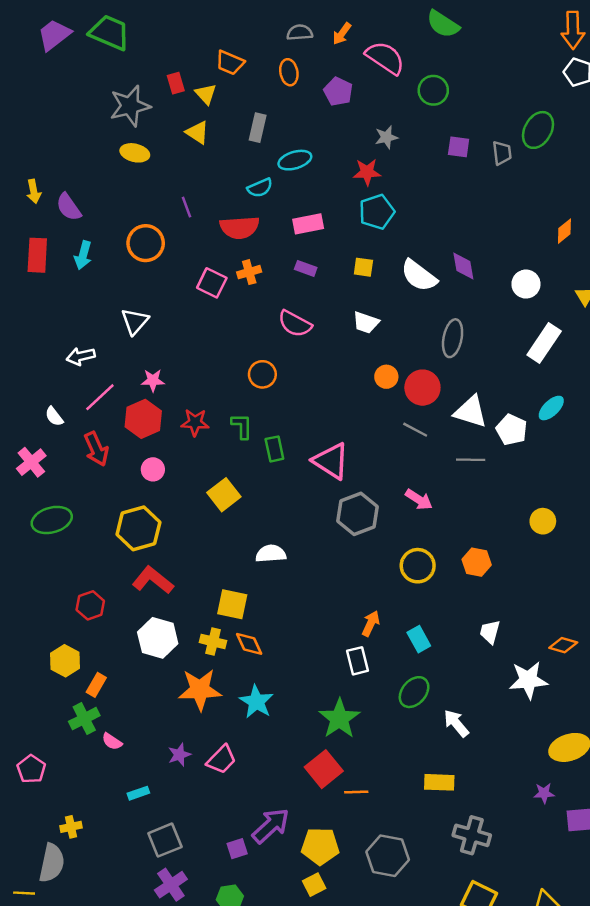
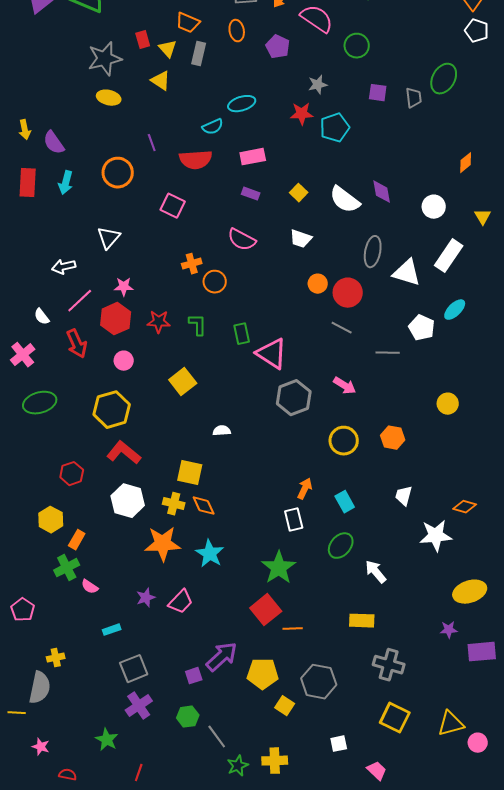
gray rectangle: (258, 128) -> (199, 54), moved
cyan pentagon: (377, 212) -> (335, 128), moved
yellow square: (363, 267) -> (299, 193), turned 36
orange cross: (249, 272) -> (192, 264), moved
white triangle: (471, 412) -> (407, 273), moved
green rectangle: (274, 449) -> (242, 334), moved
white semicircle: (271, 554) -> (222, 431), size x0.7
yellow square: (314, 885) -> (285, 706), moved, turned -30

